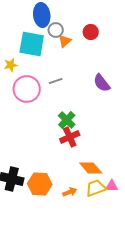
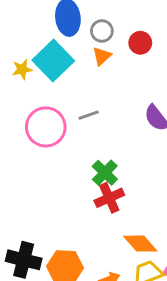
gray circle: (56, 30) -> (102, 31), moved
cyan square: (32, 44) -> (53, 60), turned 36
yellow star: (11, 65) -> (22, 69), moved

